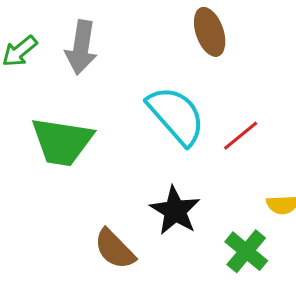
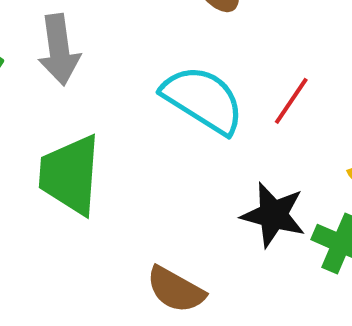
green trapezoid: (62, 142) -> (70, 175), turned 102
black star: (175, 211) -> (273, 215), moved

